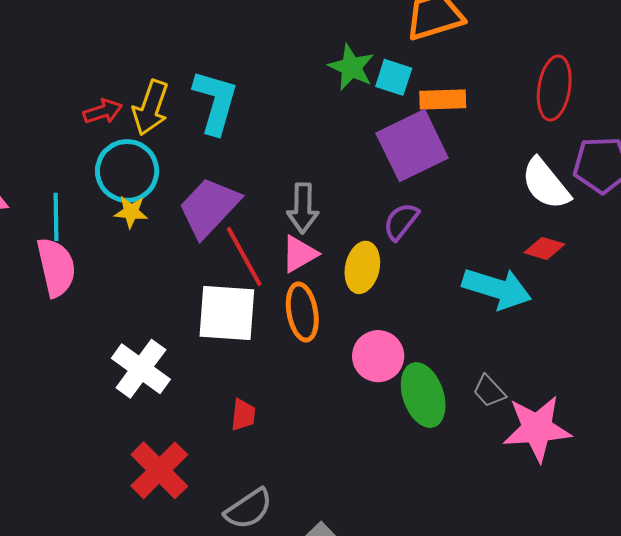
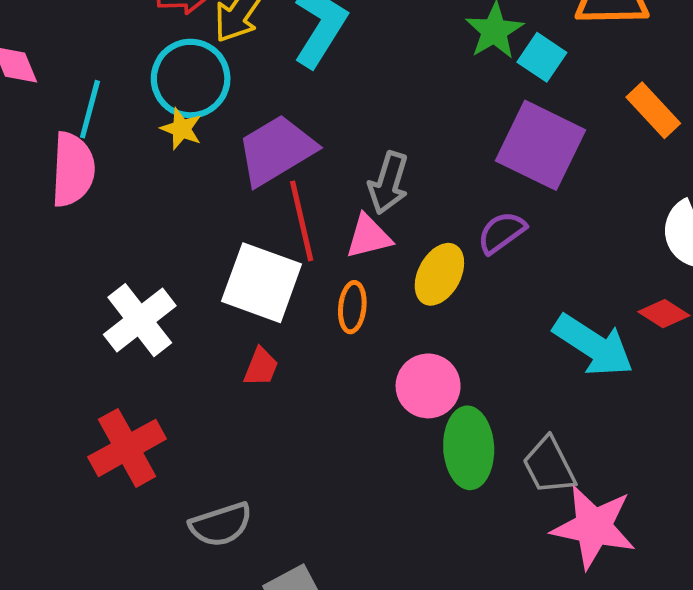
orange rectangle: (443, 100) -> (653, 110), moved, turned 33
purple square: (412, 146) -> (541, 145), turned 36
orange ellipse: (302, 312) -> (352, 307), size x0.7
gray trapezoid: (489, 391) -> (549, 466), size x1.4
red trapezoid: (243, 415) -> (261, 367), moved

